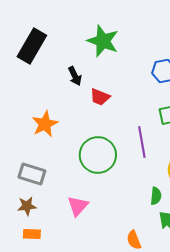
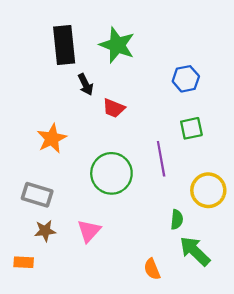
black rectangle: (32, 46) -> (64, 45), moved, turned -36
brown star: (27, 206) -> (45, 231), moved
orange rectangle: (32, 234) -> (24, 262), moved

